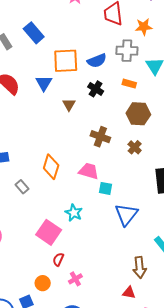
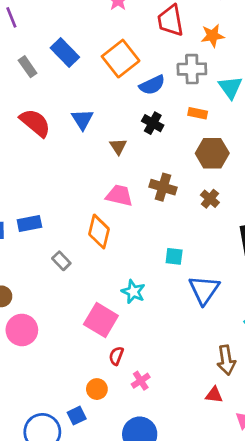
orange square: (66, 61) -> (121, 59), moved, turned -32
pink trapezoid: (89, 171) -> (119, 195), moved

